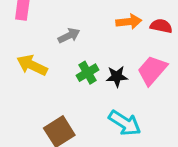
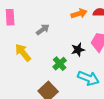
yellow arrow: (32, 65) -> (23, 53), turned 36
green cross: (88, 73) -> (60, 64), moved

